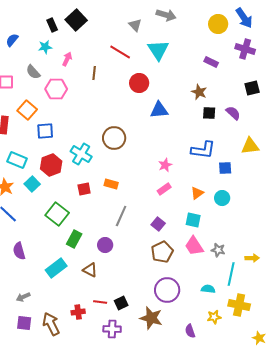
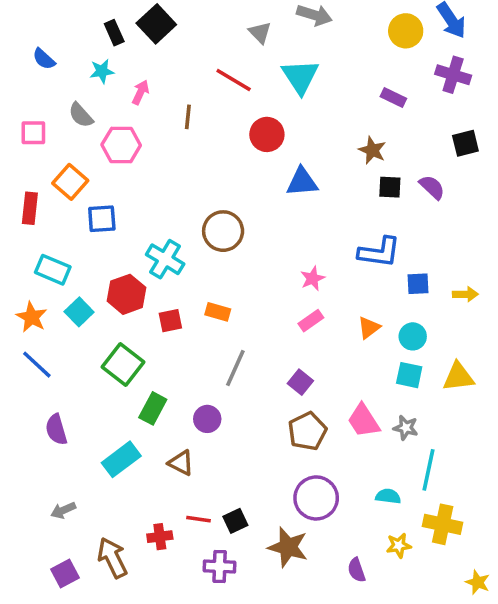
blue semicircle: (12, 40) -> (44, 59), turned -88
yellow triangle: (250, 146) -> (458, 377), moved
red hexagon: (51, 165) -> (126, 294), moved
cyan square: (193, 220) -> (409, 375), moved
yellow arrow: (252, 258) -> (465, 294), moved
purple square: (24, 323) -> (65, 574), moved, turned -35

